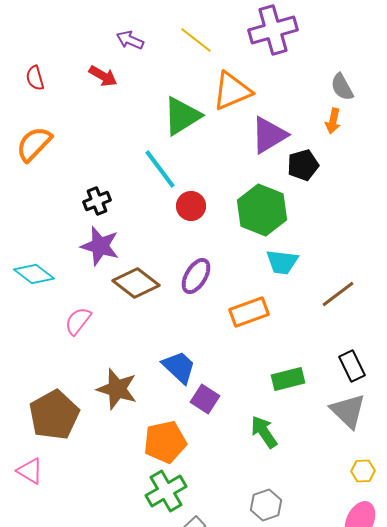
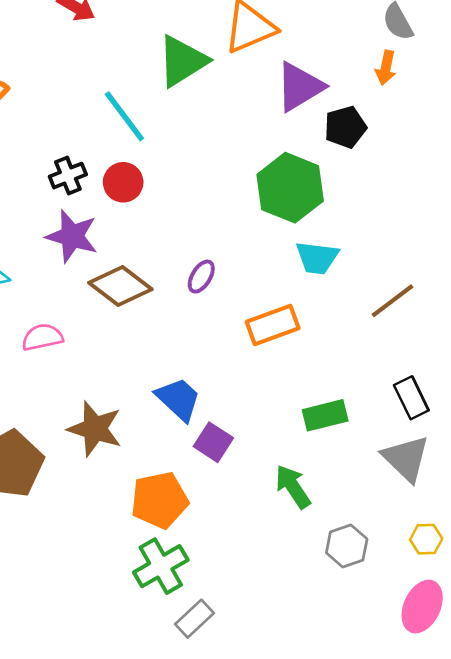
cyan line: (160, 169) -> (124, 116), moved
red circle: (191, 206) -> (123, 182), moved
purple ellipse: (196, 276) -> (201, 277), size x0.7
pink semicircle: (78, 321) -> (42, 337), turned 40
gray hexagon: (266, 505) -> (347, 546), moved

